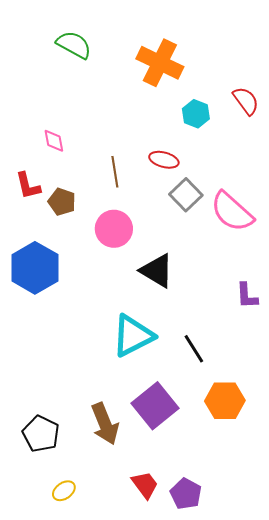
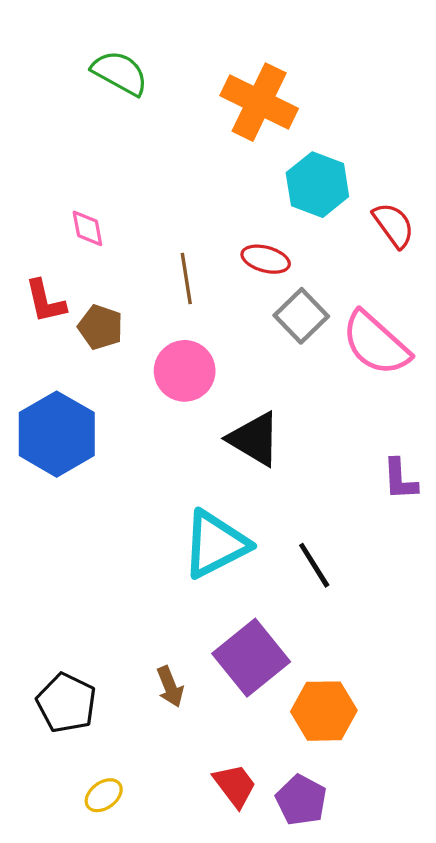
red semicircle: (246, 101) -> (394, 225), moved
cyan hexagon: (196, 114) -> (317, 185), size x1.4
orange hexagon: (225, 401) -> (324, 711), moved
brown arrow: (105, 424) -> (170, 687), size x0.6

